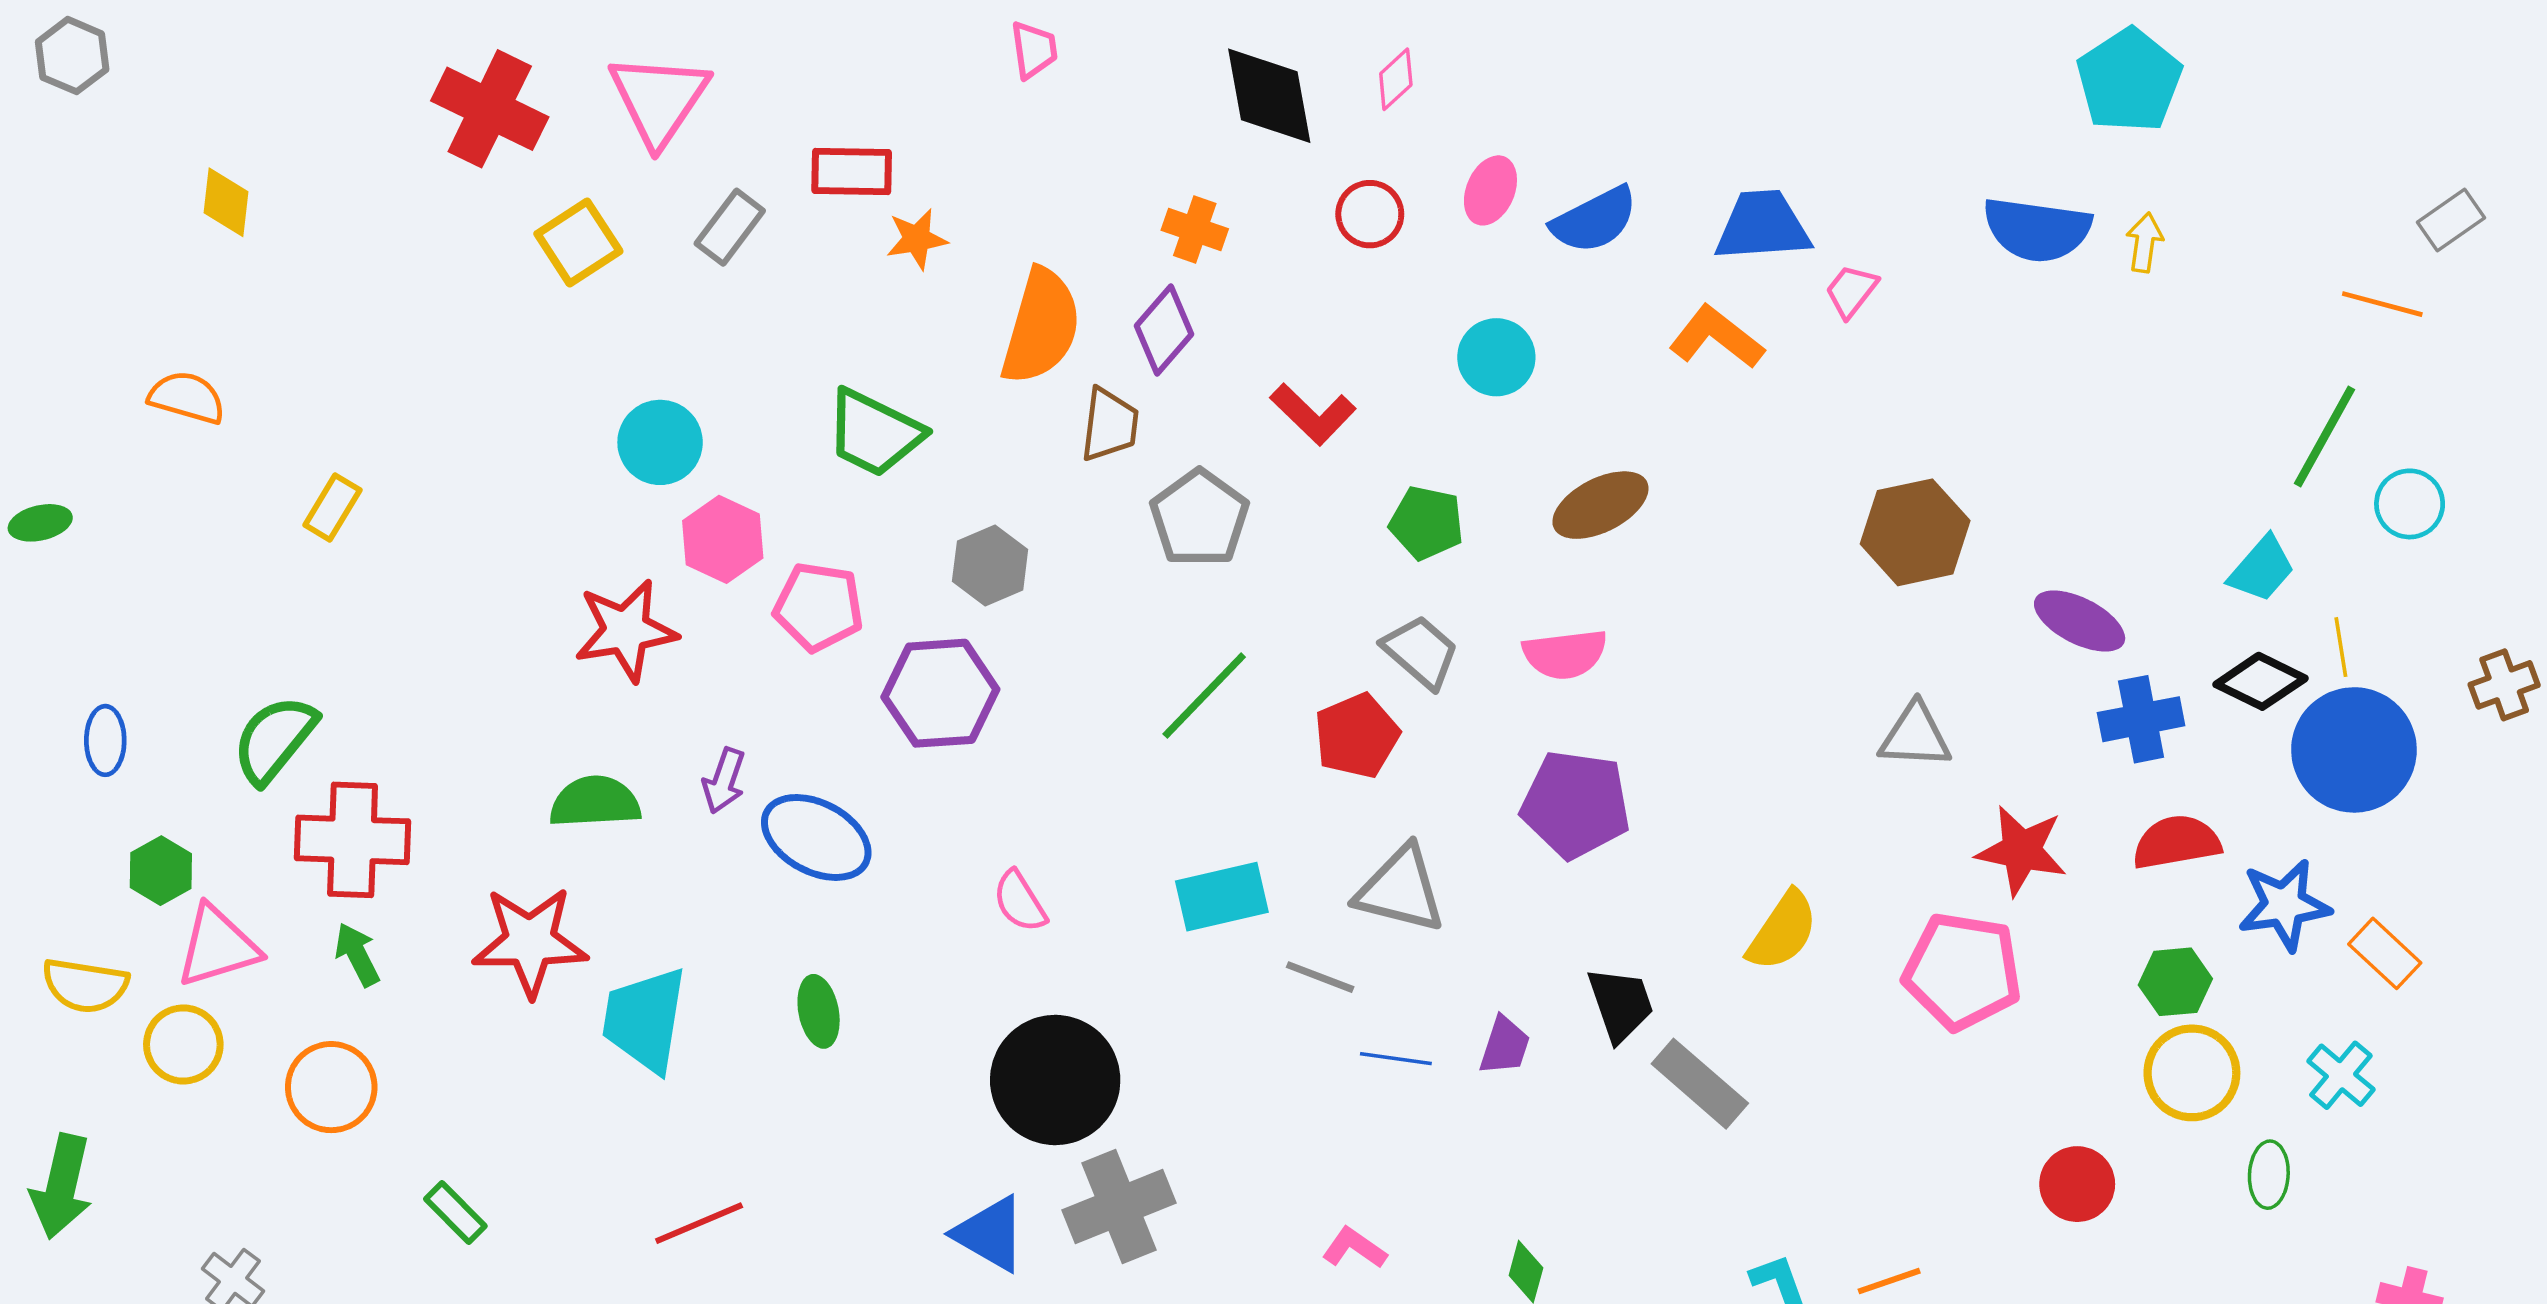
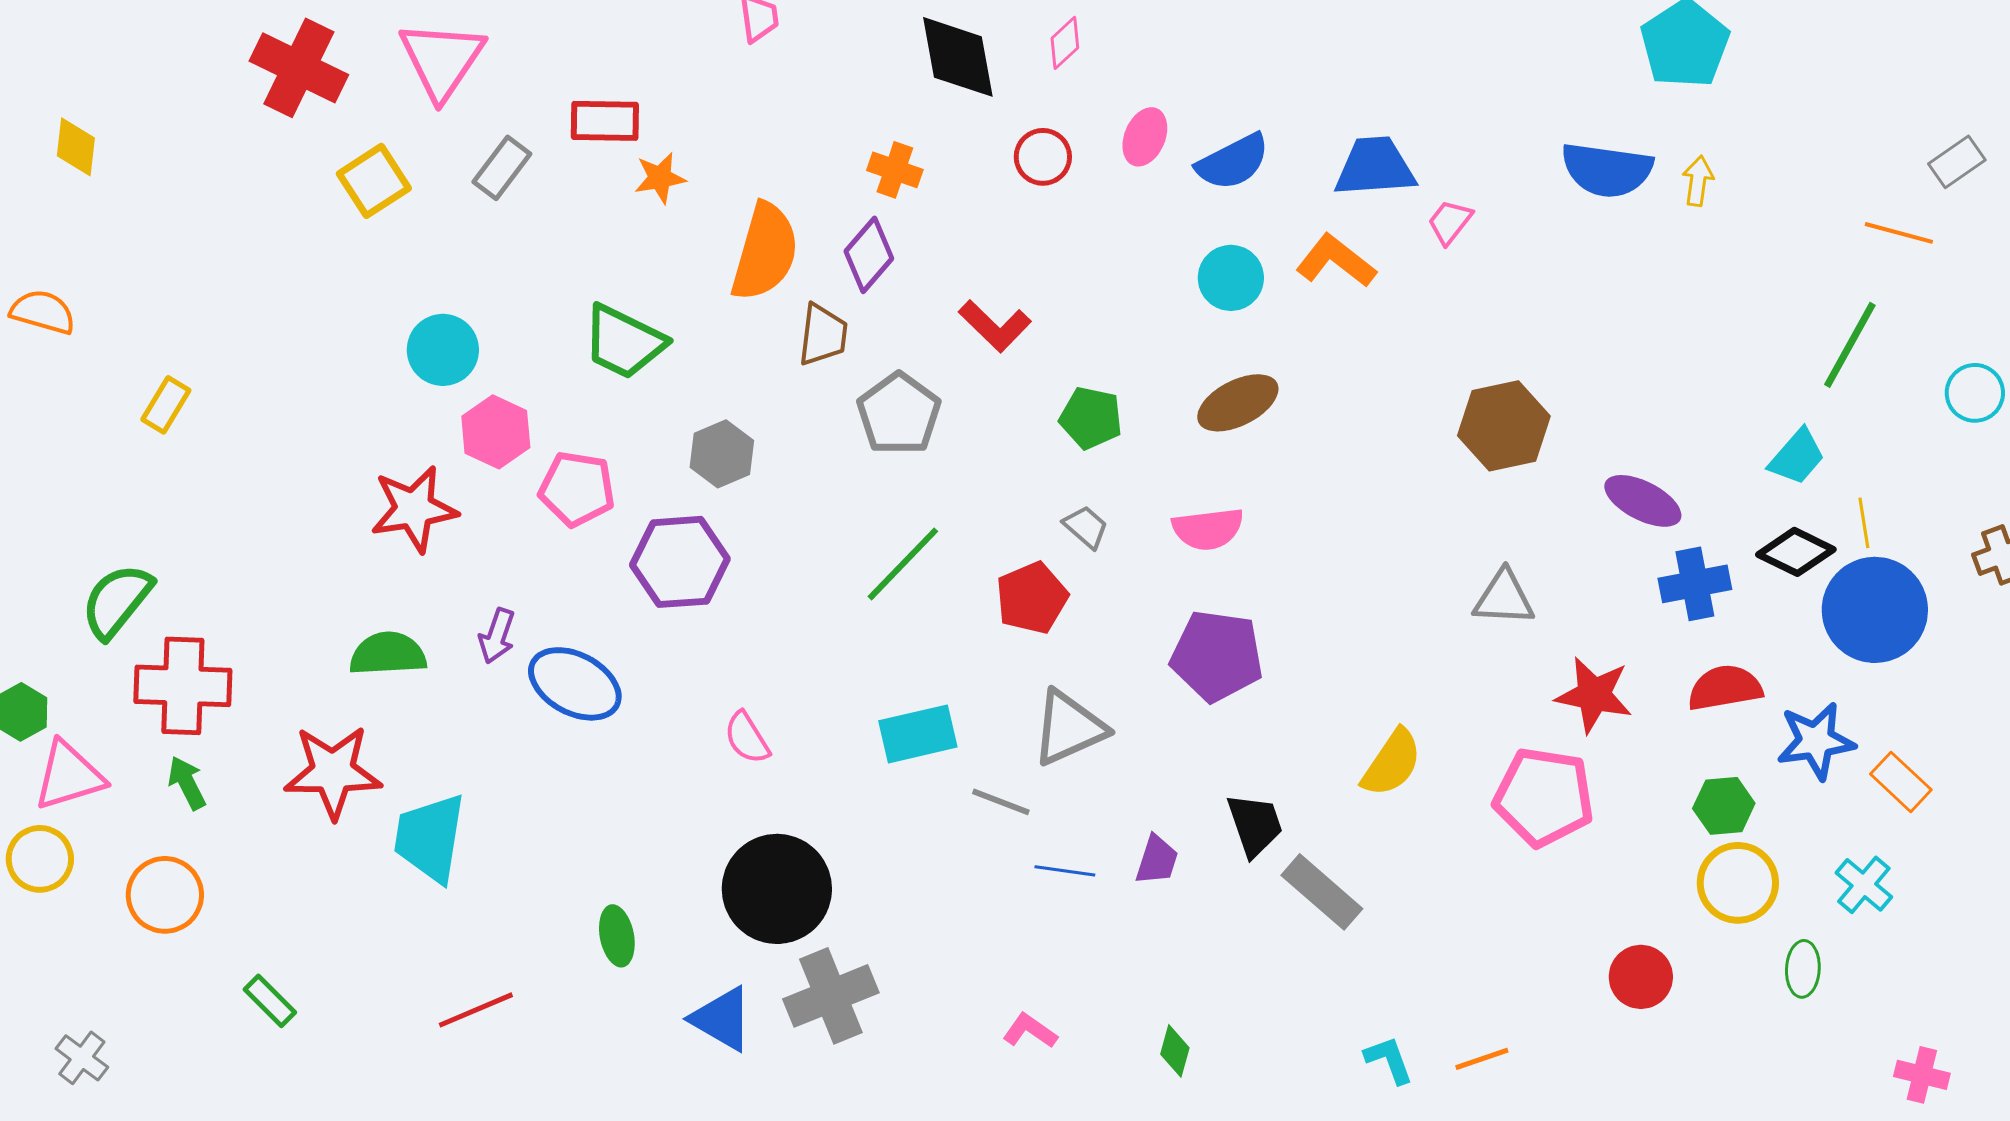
cyan circle: (1496, 357) -> (1231, 278), moved
cyan circle: (2410, 504) -> (1975, 393), moved
gray trapezoid: (1421, 652) -> (1086, 527), size x0.7
gray triangle: (1401, 890) -> (1069, 728), turned -38
green ellipse: (819, 1011) -> (617, 936), moved

